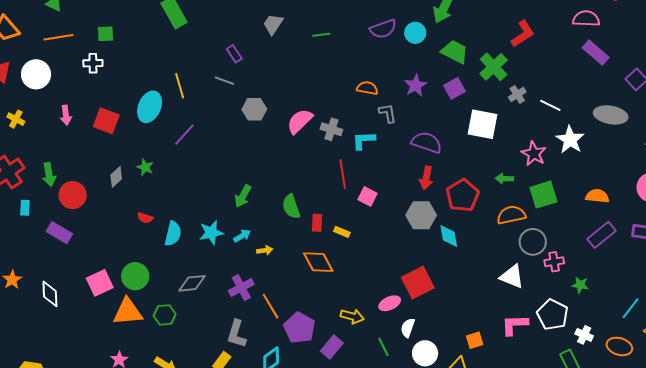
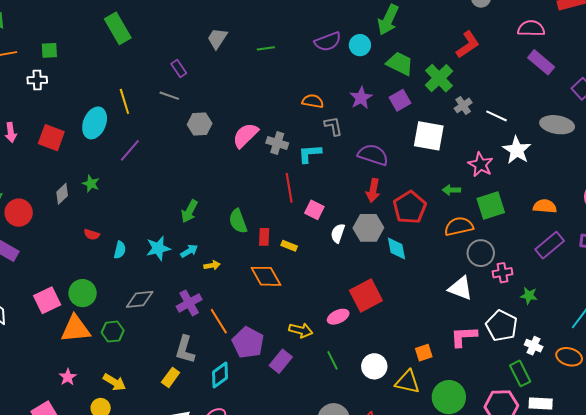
cyan semicircle: (173, 234) -> (120, 250), size x0.7
white semicircle: (408, 328) -> (338, 233), moved

